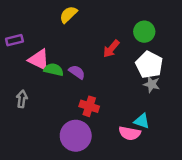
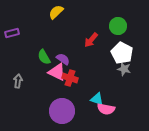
pink triangle: (39, 60) -> (57, 72), moved
green semicircle: (54, 70) -> (44, 57), turned -133
red cross: (89, 106) -> (70, 78), moved
cyan triangle: (142, 121) -> (97, 99), moved

